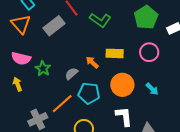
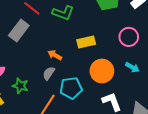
pink circle: (149, 52) -> (129, 37), moved
orange arrow: (92, 62) -> (55, 55), moved
green star: (43, 69) -> (20, 86), moved

